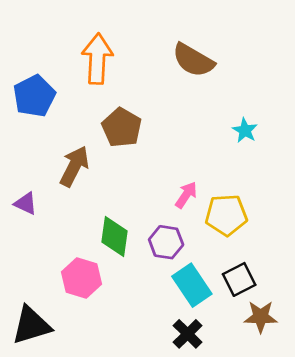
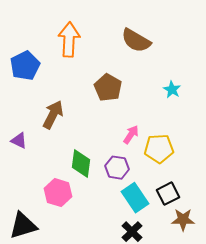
brown pentagon: (122, 128) -> (108, 88), moved

